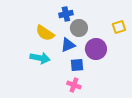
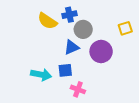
yellow semicircle: (45, 33) -> (47, 21), moved
cyan arrow: (40, 58) -> (41, 75), moved
blue square: (77, 65) -> (65, 70), moved

